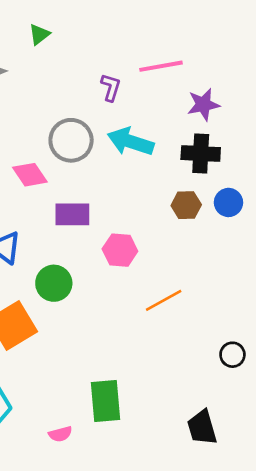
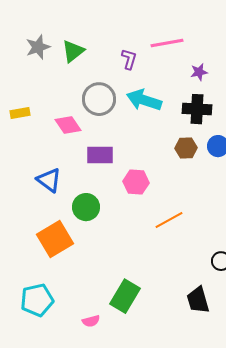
green triangle: (39, 34) -> (73, 51), moved, size x1.4
purple star: (203, 105) -> (199, 72), size x0.7
green rectangle: (105, 401) -> (125, 296), turned 36
black trapezoid: (202, 427) -> (198, 300), moved

